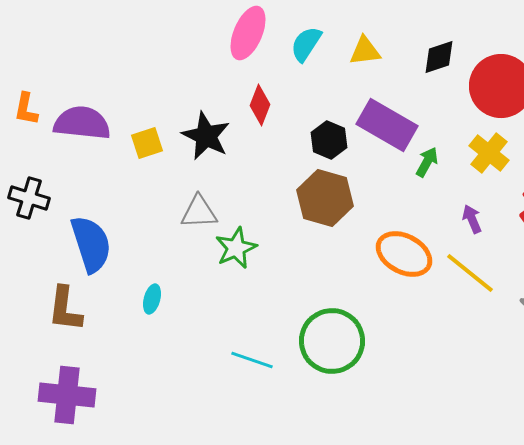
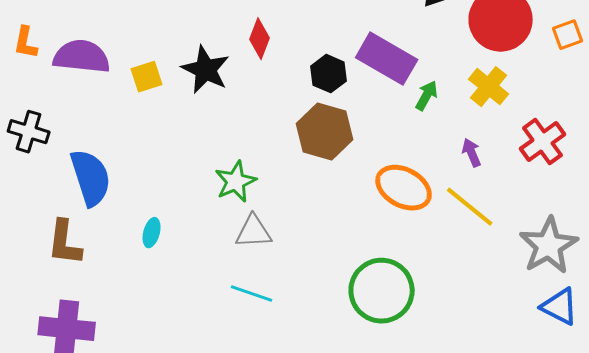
gray triangle: (199, 212) -> (254, 232), moved
green circle: (332, 341) -> (382, 291), moved

